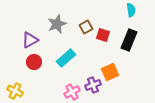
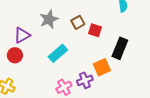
black rectangle: (129, 40) -> (120, 48), moved
red circle: (34, 62) -> (15, 55), moved

